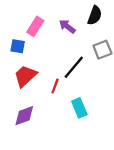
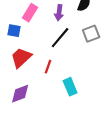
purple arrow: (67, 26) -> (59, 13), turned -119
black line: (74, 67) -> (60, 38), moved

